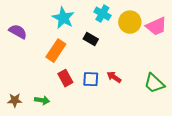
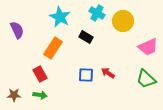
pink trapezoid: (156, 26) -> (148, 47), moved
purple semicircle: (18, 32) -> (17, 30), turned 36
red rectangle: (65, 78) -> (40, 74), moved

